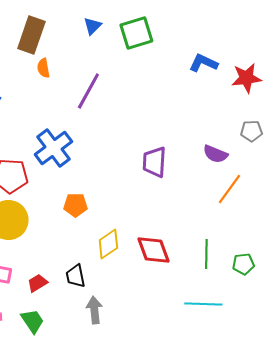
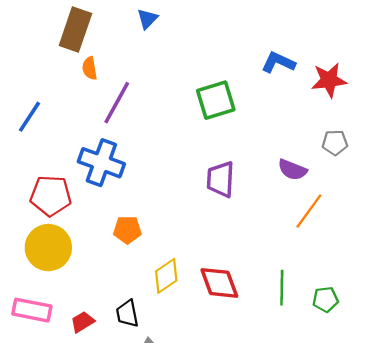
green square: (136, 33) -> (216, 100), moved
purple line: (88, 91) -> (117, 103), moved
blue cross: (53, 148) -> (101, 163), turned -33

